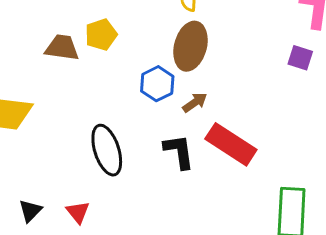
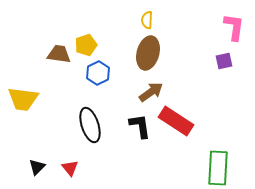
purple square: (300, 58) -> (224, 61), turned -30
blue hexagon: (157, 84) -> (98, 73), moved
brown arrow: (195, 102) -> (151, 92), size x1.4

